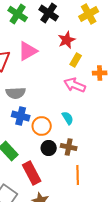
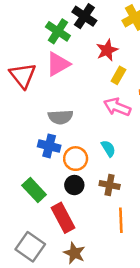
green cross: (18, 14) -> (58, 31), moved
gray semicircle: (16, 93) -> (60, 117), moved
black circle: (49, 148) -> (74, 185), moved

